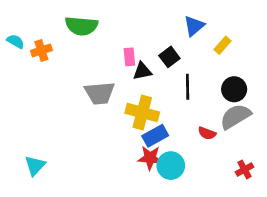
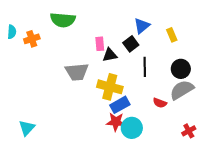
blue triangle: (194, 26) -> (142, 26), moved
cyan semicircle: (16, 41) -> (12, 32), turned 64
yellow rectangle: (222, 45) -> (172, 35), turned -64

